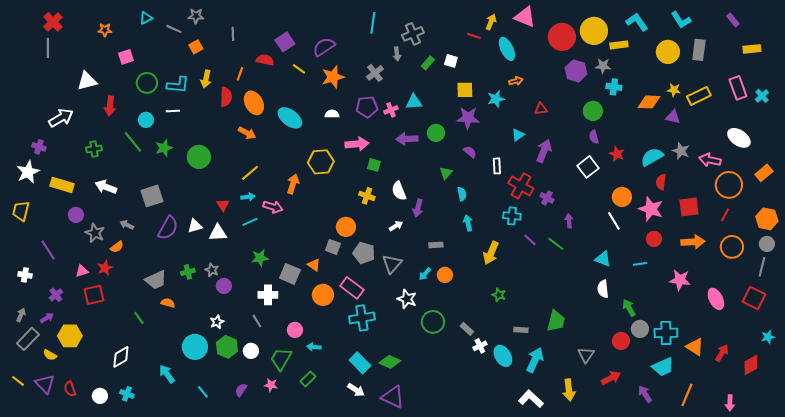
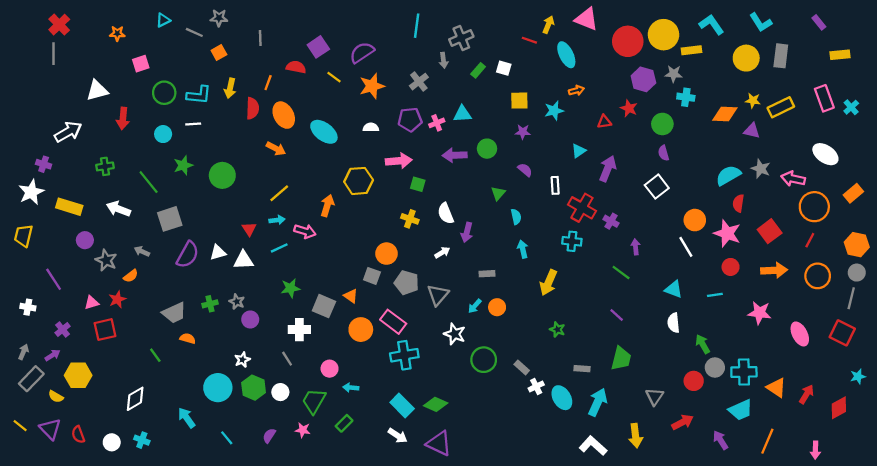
purple star: (468, 118) -> (523, 132), size x0.6
green line: (133, 142) -> (149, 182), moved
red star: (617, 154) -> (629, 108), moved
red square: (689, 207) -> (770, 231), turned -30
purple line: (530, 240) -> (617, 315), moved

